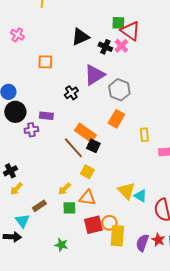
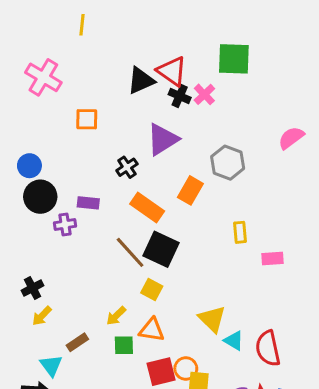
green square: (118, 23) -> (234, 59), moved, size x1.6
red triangle: (130, 31) -> (172, 71), moved
pink cross: (17, 35) -> (43, 77), size x1.6
gray hexagon: (119, 90) -> (228, 163), moved
orange rectangle: (116, 119) -> (190, 190), moved
orange rectangle: (85, 133) -> (147, 207), moved
black square: (93, 146) -> (161, 249), size x1.6
cyan triangle: (140, 196) -> (234, 341), moved

